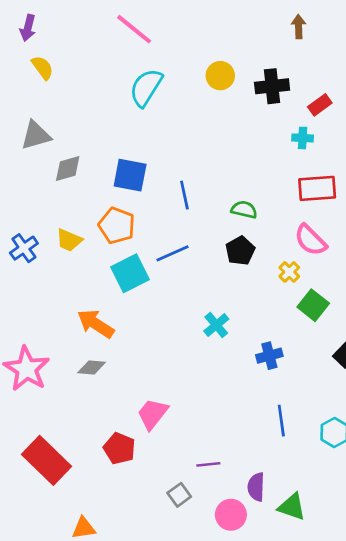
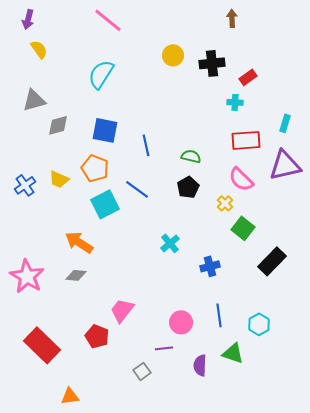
cyan semicircle: (146, 88) -> (101, 74), moved
blue line: (173, 253) -> (137, 189), turned 60
green triangle: (292, 507) -> (233, 353), moved
pink circle: (231, 515) -> (181, 322), moved

